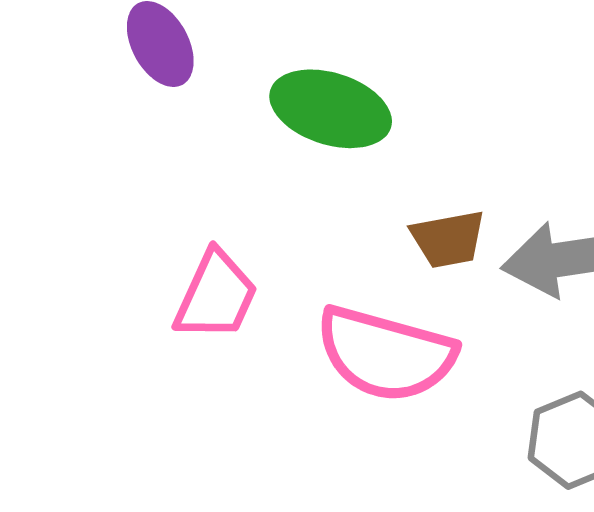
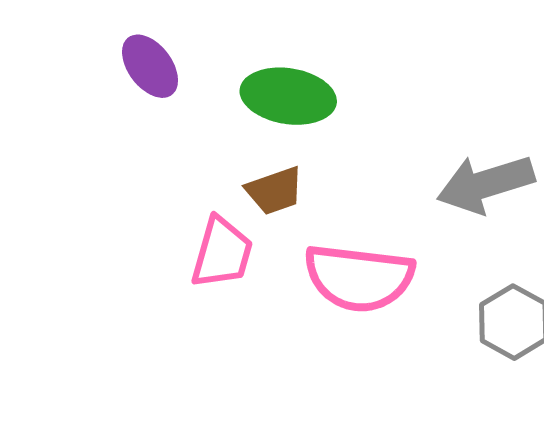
brown trapezoid: (448, 239) -> (275, 191), moved

